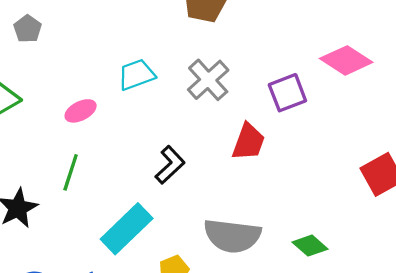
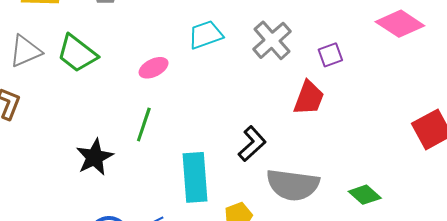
purple square: (287, 93) -> (330, 55), moved, size x0.7
black L-shape: (170, 165) -> (252, 144), moved
cyan rectangle: (127, 229) -> (195, 177), turned -51

